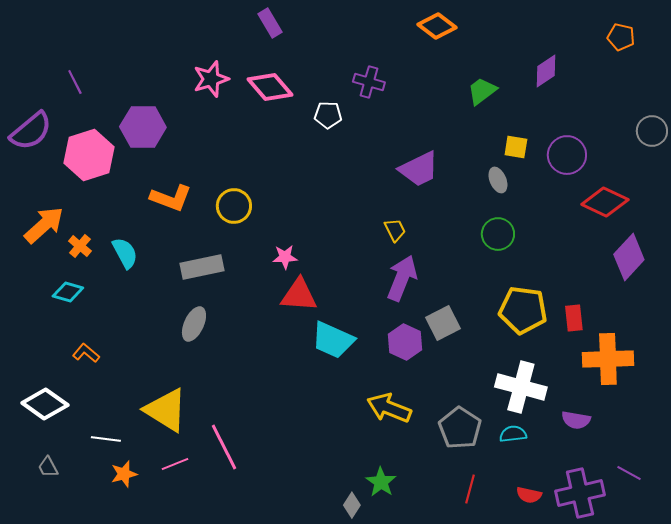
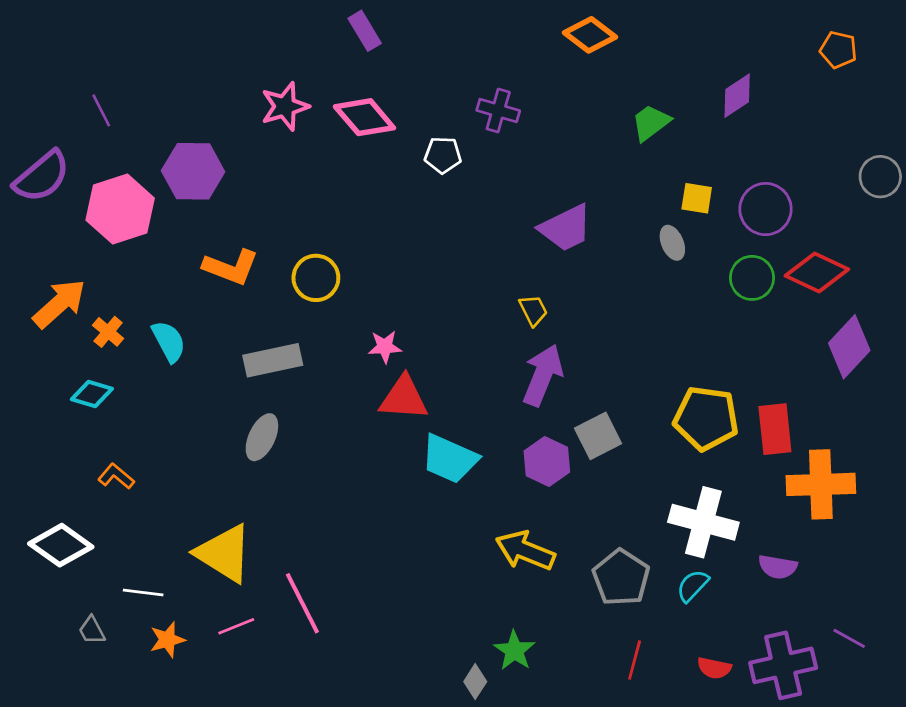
green circle: (498, 234) -> (752, 278), moved
red rectangle: (574, 318) -> (775, 429), size x1.4
cyan semicircle: (513, 434) -> (693, 586), turned -40
gray trapezoid: (48, 467) -> (92, 630), moved

